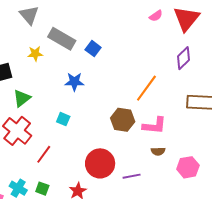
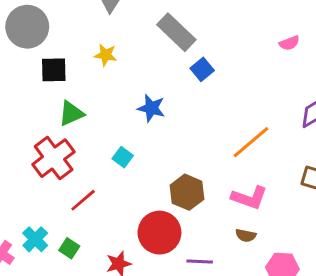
gray rectangle: (62, 39) -> (176, 32), moved
blue square: (93, 49) -> (202, 69), moved
brown hexagon: (123, 120) -> (187, 192), moved

